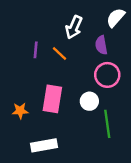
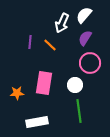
white semicircle: (116, 18) -> (84, 15), moved
purple semicircle: (101, 45) -> (85, 38), turned 42
green line: (107, 124) -> (79, 111), moved

